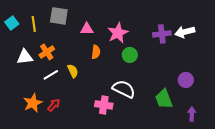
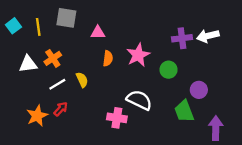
pink star: (118, 33) -> (138, 55), moved
green circle: (130, 55) -> (169, 70), moved
purple circle: (186, 80) -> (199, 90), moved
red arrow: (54, 105) -> (61, 109), moved
purple arrow: (192, 114) -> (216, 128), size x1.5

